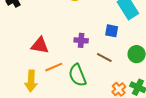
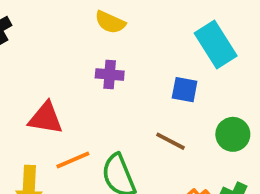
purple cross: (81, 40) -> (110, 75), moved

